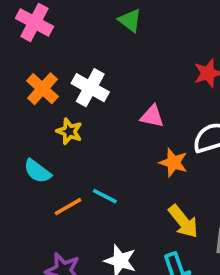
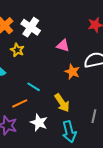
orange line: (68, 207) -> (20, 103), moved
yellow arrow: (183, 221) -> (62, 103), moved

